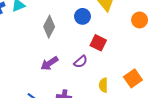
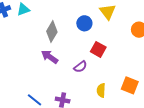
purple arrow: (49, 63) -> (50, 57), moved, turned 66
orange square: (133, 78) -> (130, 85), turned -36

